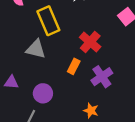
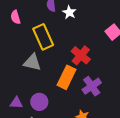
orange rectangle: (74, 66) -> (66, 77), size x1.6
purple triangle: (11, 82) -> (16, 103), moved

